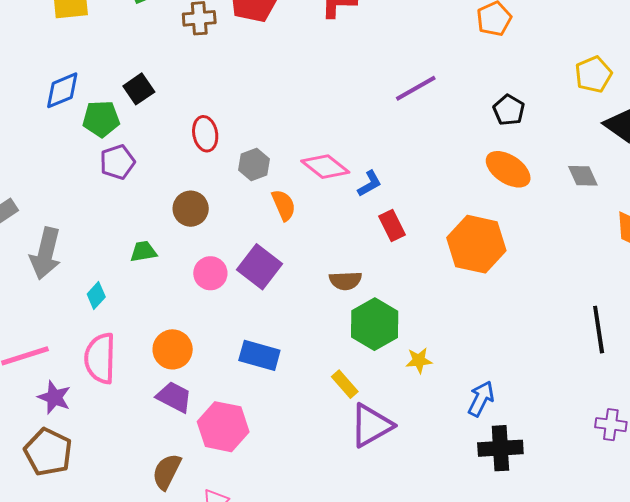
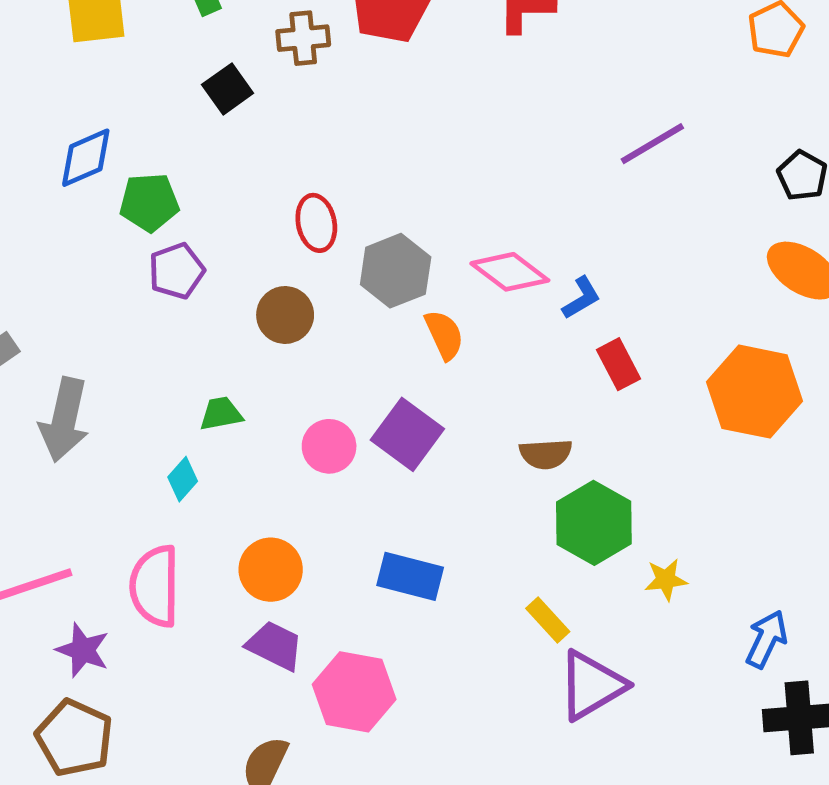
black square: (139, 89) -> (228, 89), moved
gray hexagon: (254, 164) -> (396, 271), size x1.4
brown circle: (191, 209) -> (285, 315), moved
cyan diamond: (96, 295) -> (183, 479), moved

